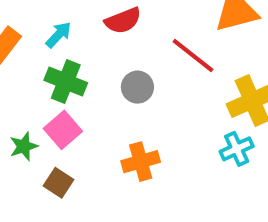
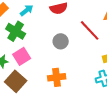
green cross: (66, 81) -> (16, 31), moved
brown square: (58, 183) -> (16, 81), size x1.5

